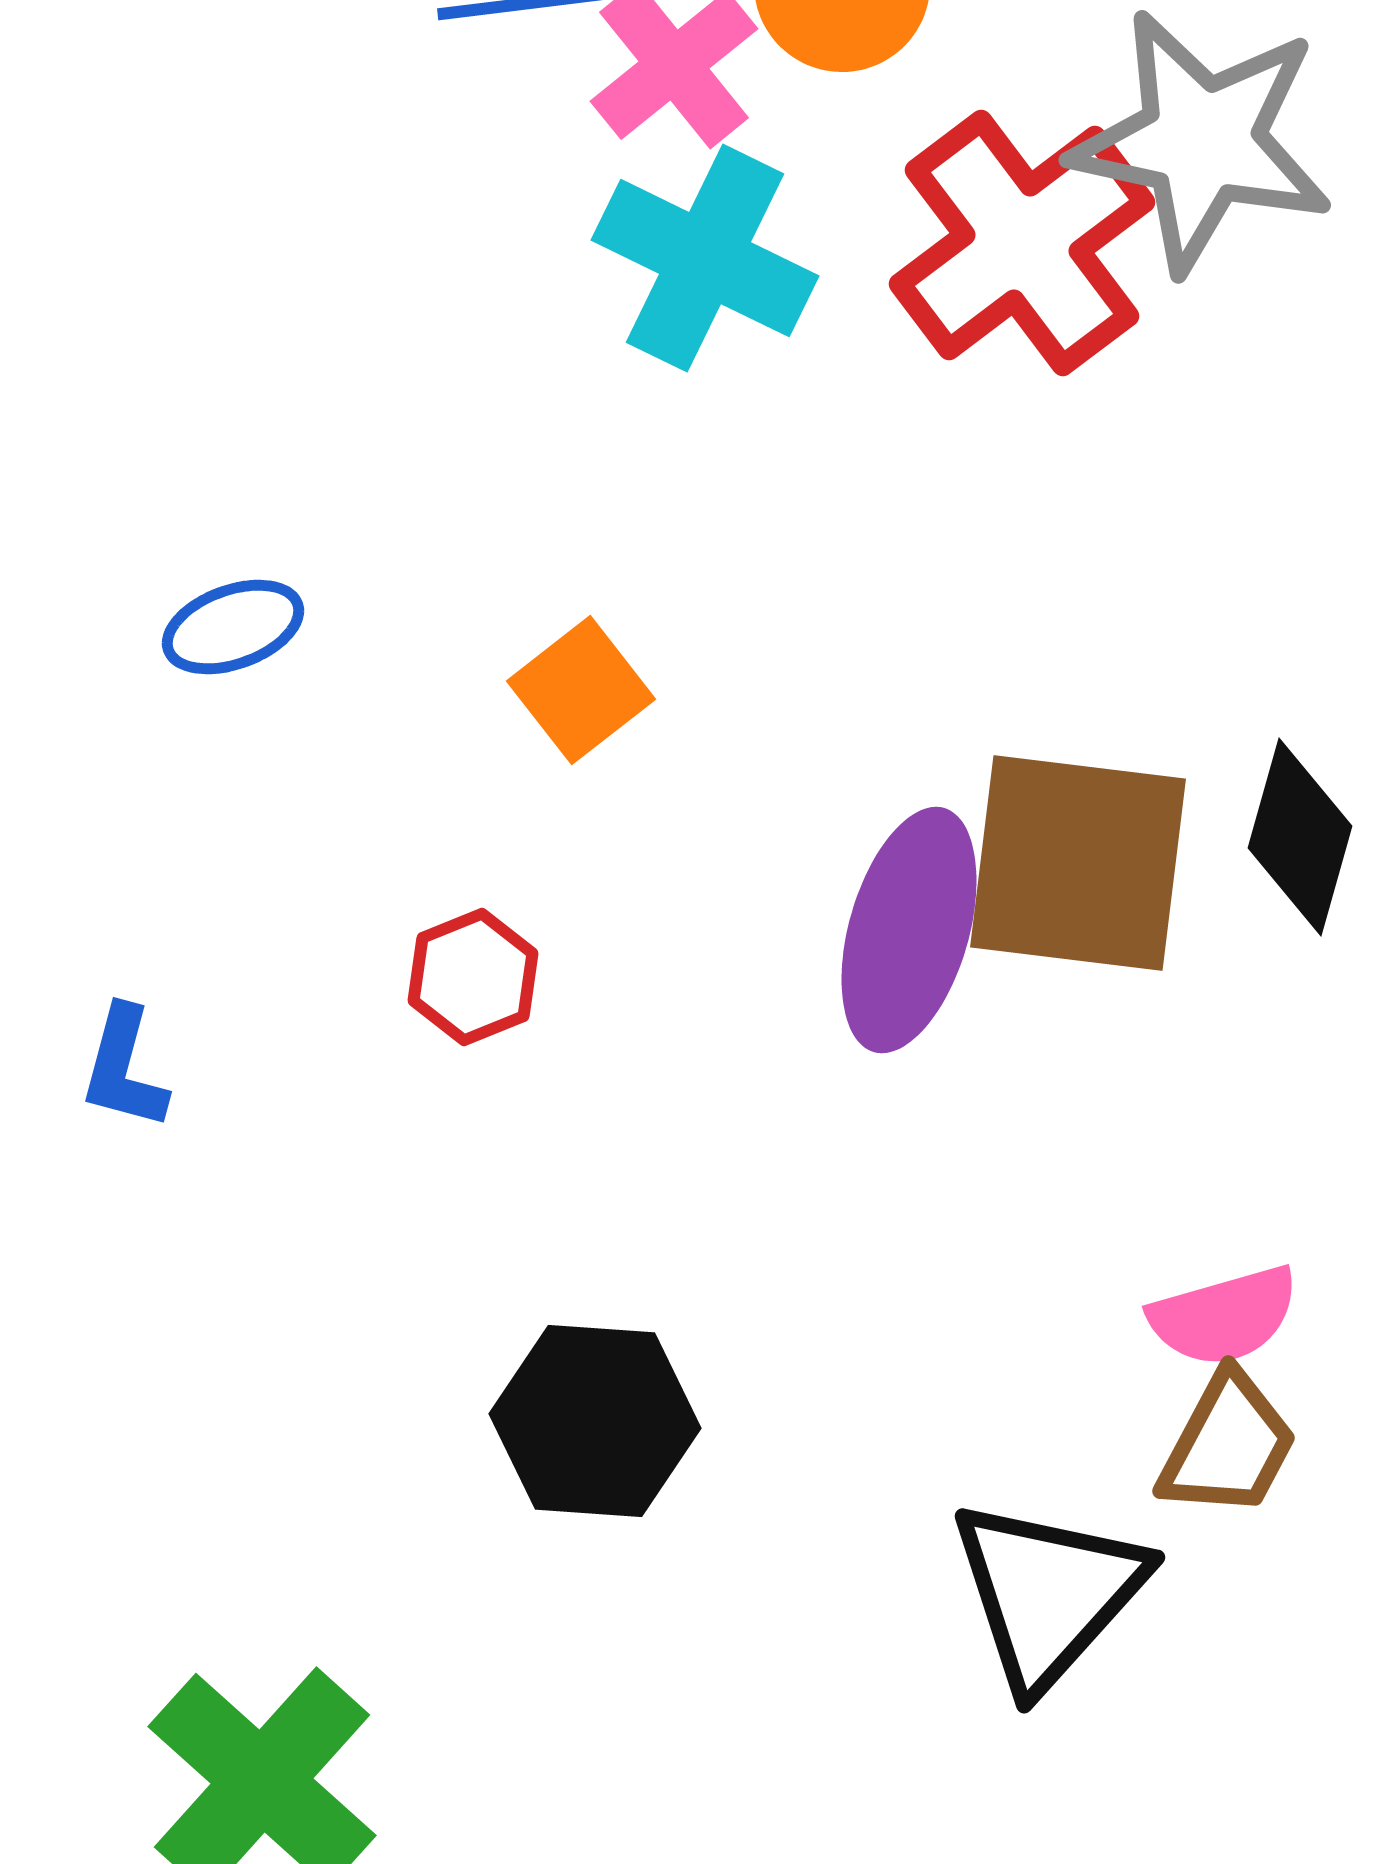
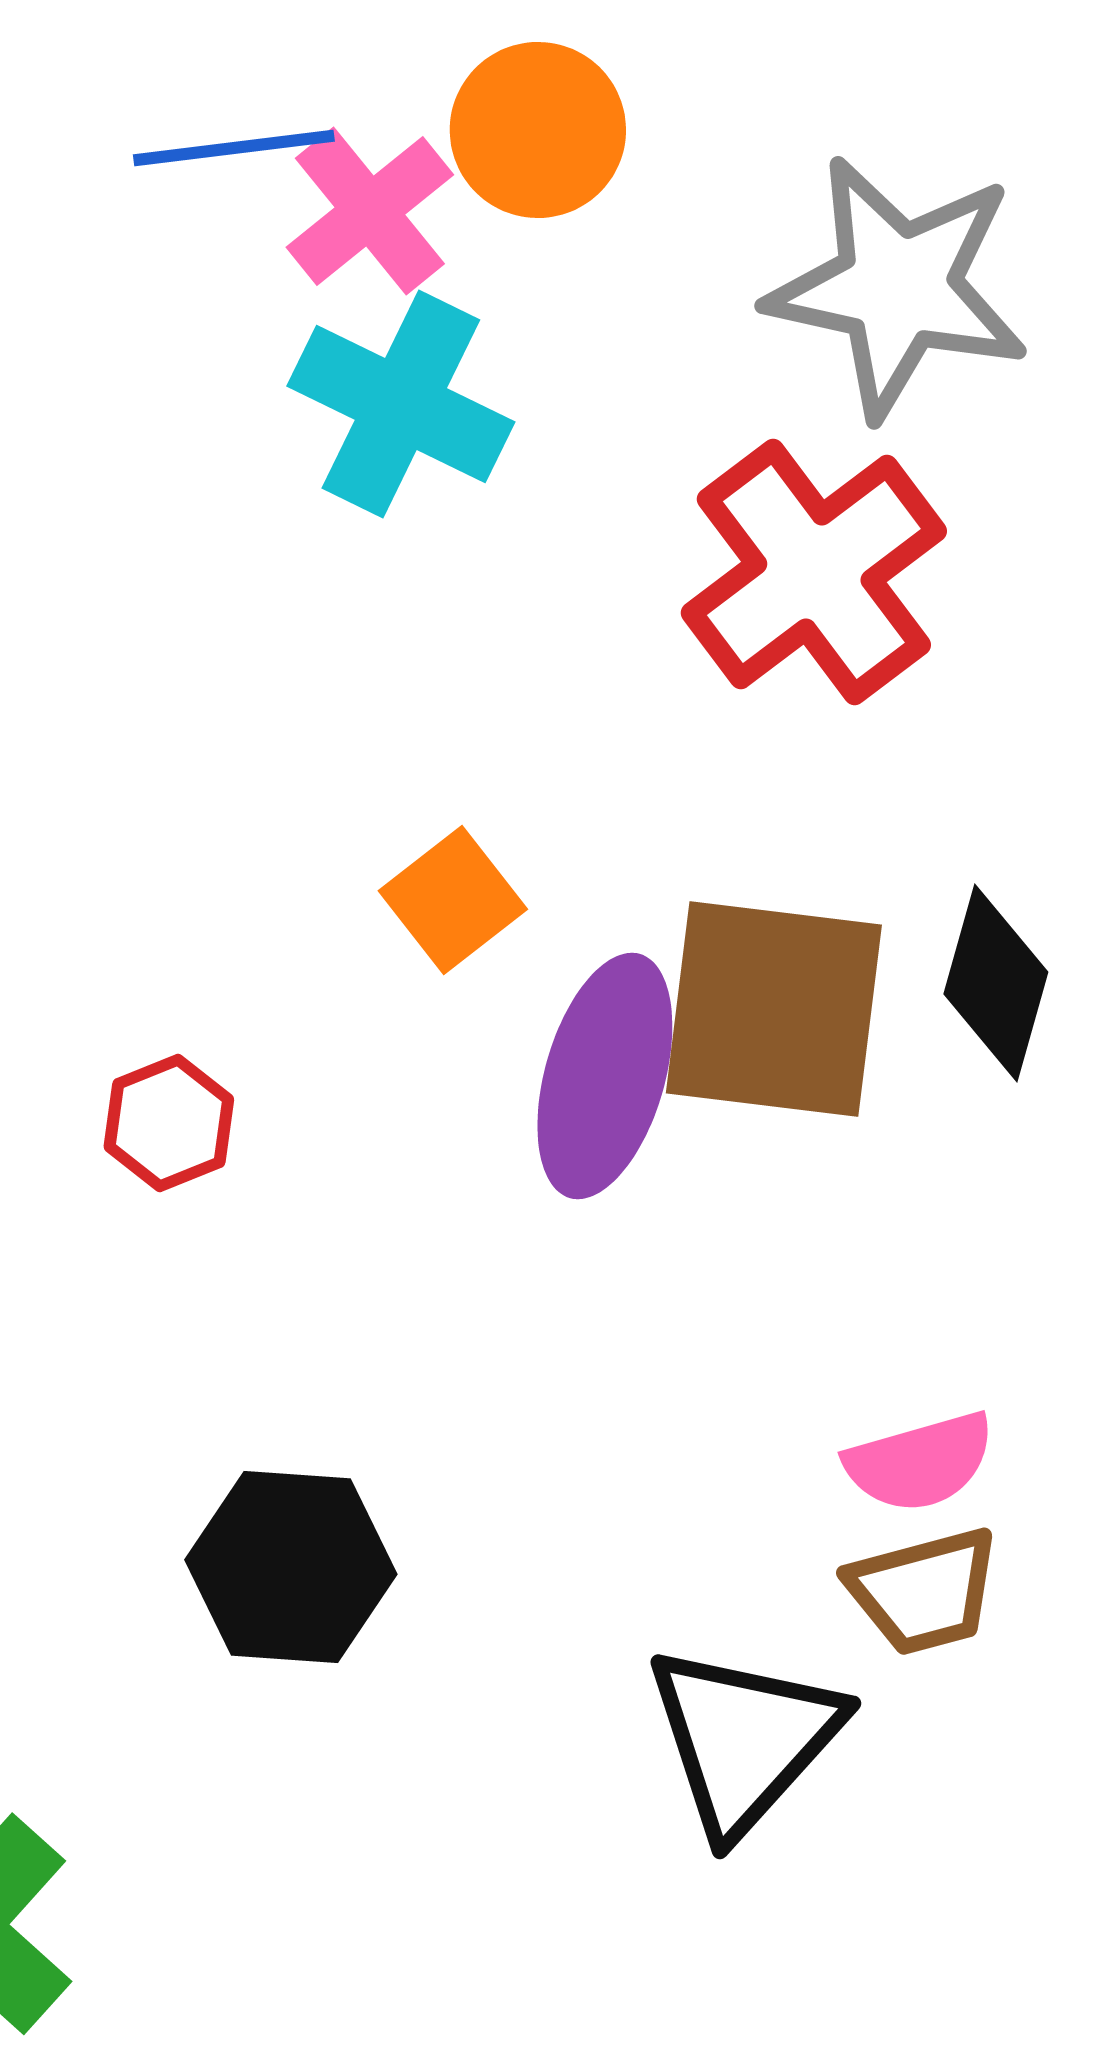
red cross: (1022, 243) -> (814, 572), moved
orange square: (581, 690) -> (453, 900), moved
brown trapezoid: (1228, 1445) -> (924, 1591), turned 47

